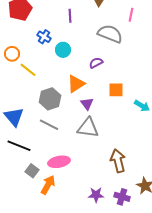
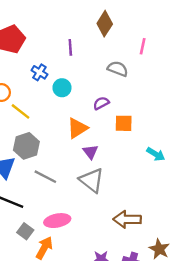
gray semicircle: (110, 34) -> (118, 69), size x0.7
orange square: (116, 90) -> (124, 123), moved
gray hexagon: (50, 99) -> (26, 146), moved
gray triangle: (88, 128) -> (92, 180), turned 30
brown arrow: (118, 161) -> (127, 219), turned -75

